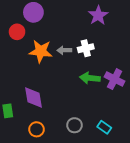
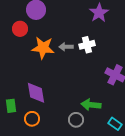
green arrow: (90, 78) -> (91, 105), moved
cyan rectangle: (104, 127) -> (115, 124), moved
orange circle: (37, 129) -> (32, 119), moved

